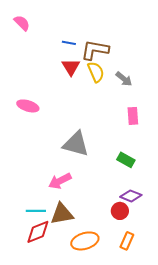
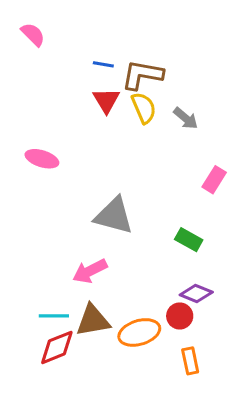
pink rectangle: (133, 116) -> (214, 180), moved, turned 36
orange ellipse: (85, 241) -> (139, 332), moved
orange rectangle: (127, 241) -> (190, 361), turned -36

